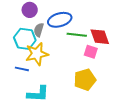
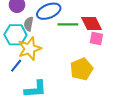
pink square: (91, 52) -> (96, 38), moved
blue line: (22, 69) -> (16, 66), turned -56

